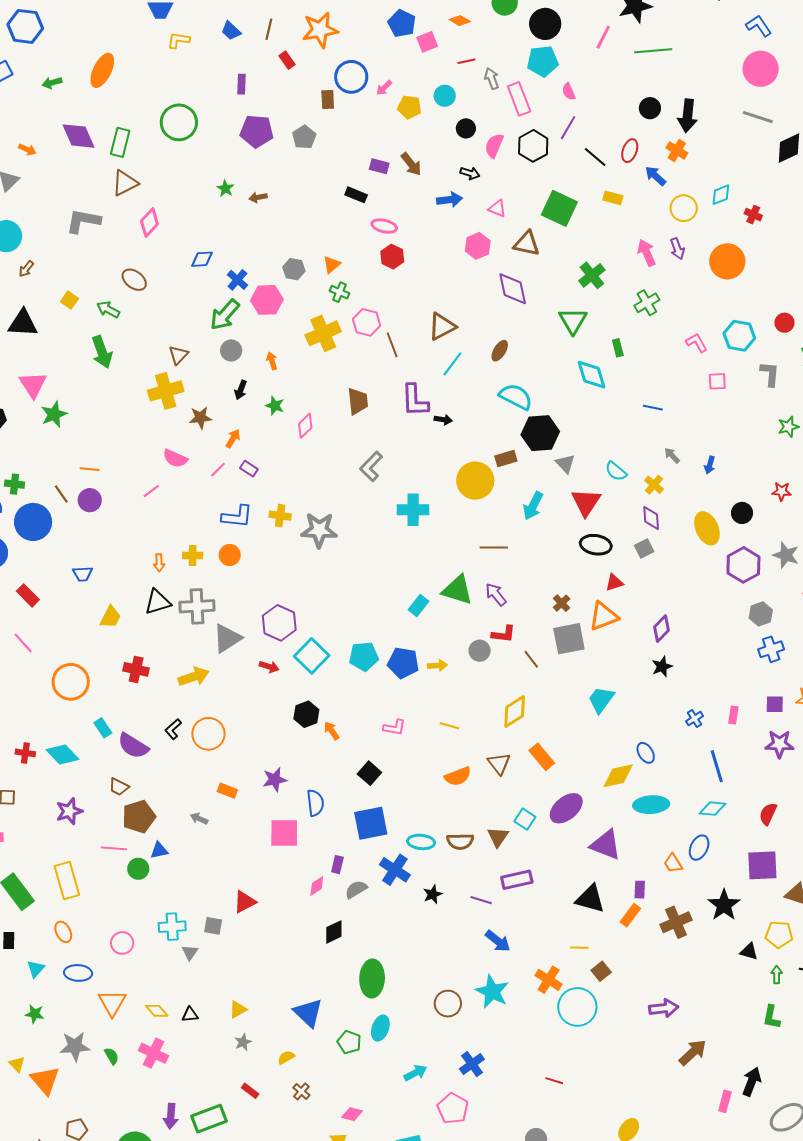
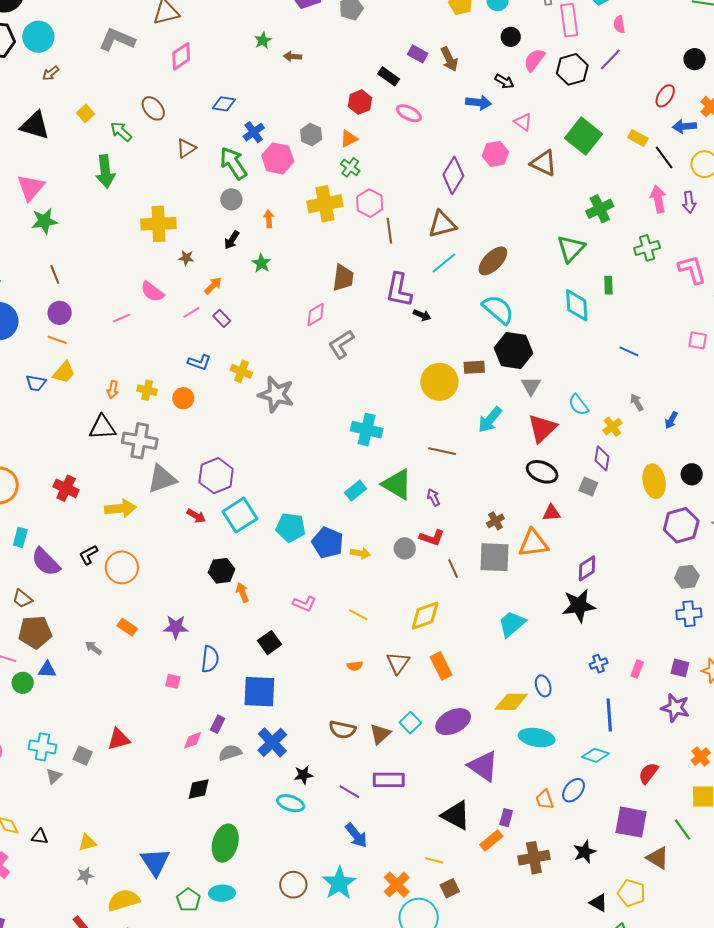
black line: (595, 157) -> (664, 158), moved
blue arrow: (655, 176) -> (684, 126), turned -60
red hexagon: (392, 257) -> (360, 102), moved
purple diamond: (513, 289) -> (453, 175), moved, turned 30
green arrow: (225, 315) -> (233, 163), turned 92
pink L-shape: (697, 343) -> (692, 270), moved, size x1.4
brown ellipse: (500, 351) -> (493, 261), size x1.5
brown triangle: (178, 355) -> (186, 148), moved
brown star: (200, 418) -> (186, 258), size x0.7
pink diamond: (305, 426) -> (316, 315), moved
orange line: (90, 469) -> (57, 340), moved
brown line: (61, 494) -> (55, 275), moved
cyan cross: (413, 510) -> (367, 430), moved
blue L-shape: (237, 516) -> (199, 362), size x0.7
gray square: (644, 549) -> (588, 487), turned 36
purple arrow: (496, 594) -> (433, 497), size x0.7
yellow trapezoid: (111, 617) -> (64, 372), moved
black star: (662, 667) -> (579, 606), size x1.6
cyan rectangle: (103, 728) -> (20, 537), turned 36
orange semicircle: (458, 776) -> (355, 666), size x0.6
pink square: (284, 833) -> (173, 681), size x0.5
cyan ellipse: (421, 842) -> (291, 803), moved
black star: (724, 905) -> (585, 852), size x0.7
cyan ellipse: (380, 1028) -> (222, 893), turned 55
yellow semicircle: (286, 1057) -> (124, 900), size x1.8

